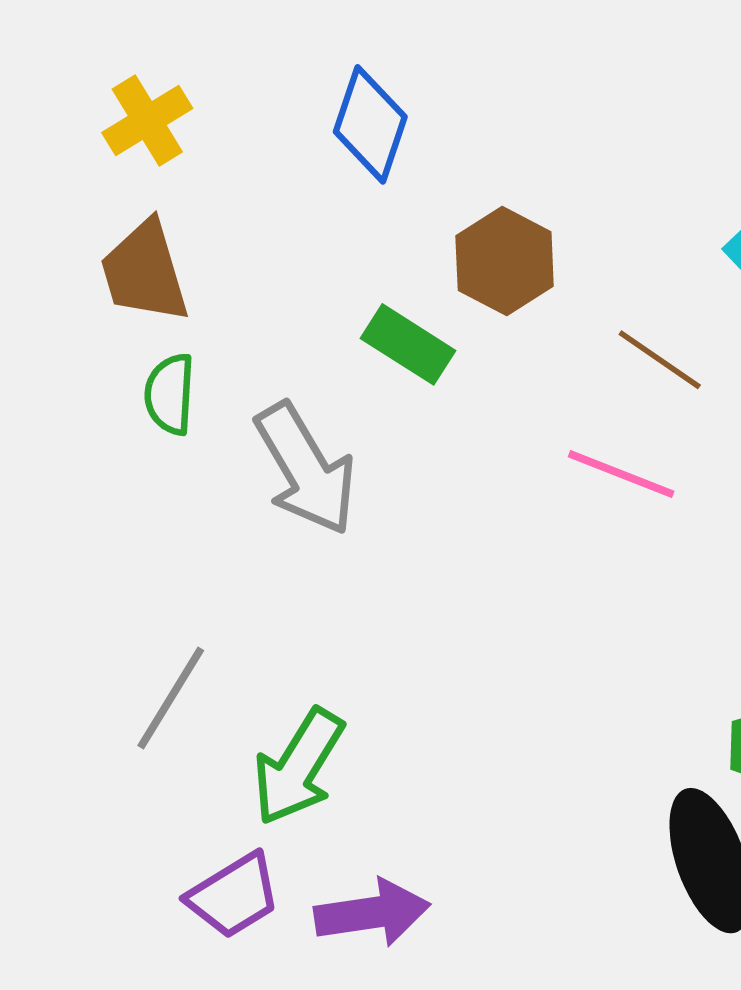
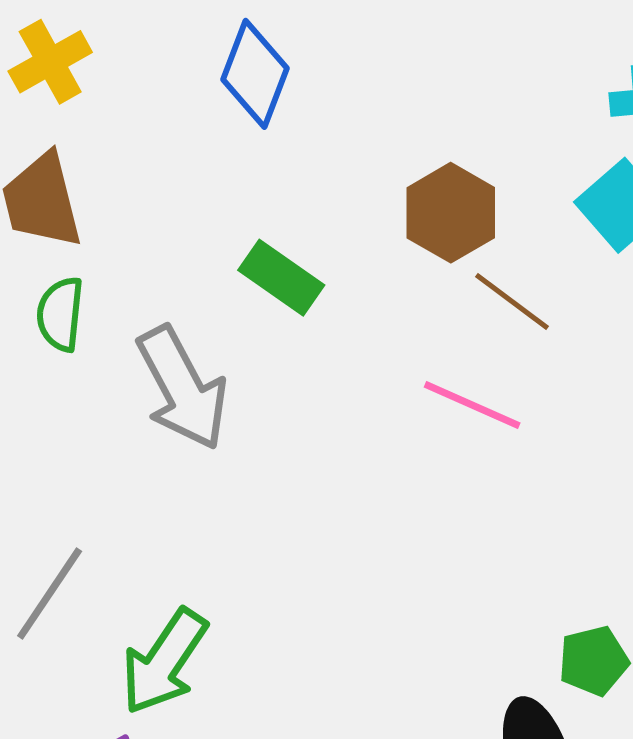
brown hexagon: (505, 261) -> (451, 213), moved

